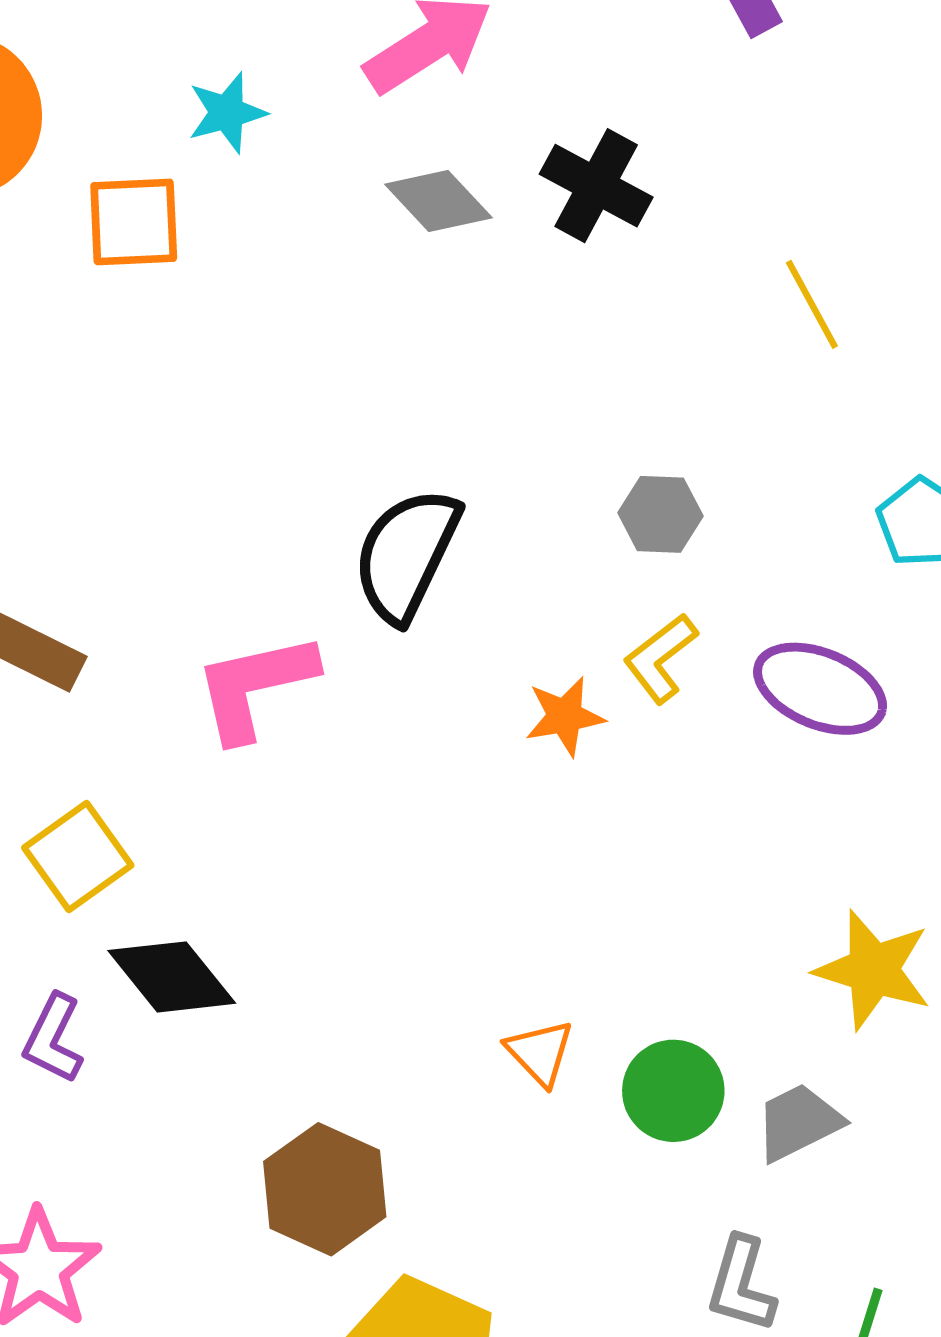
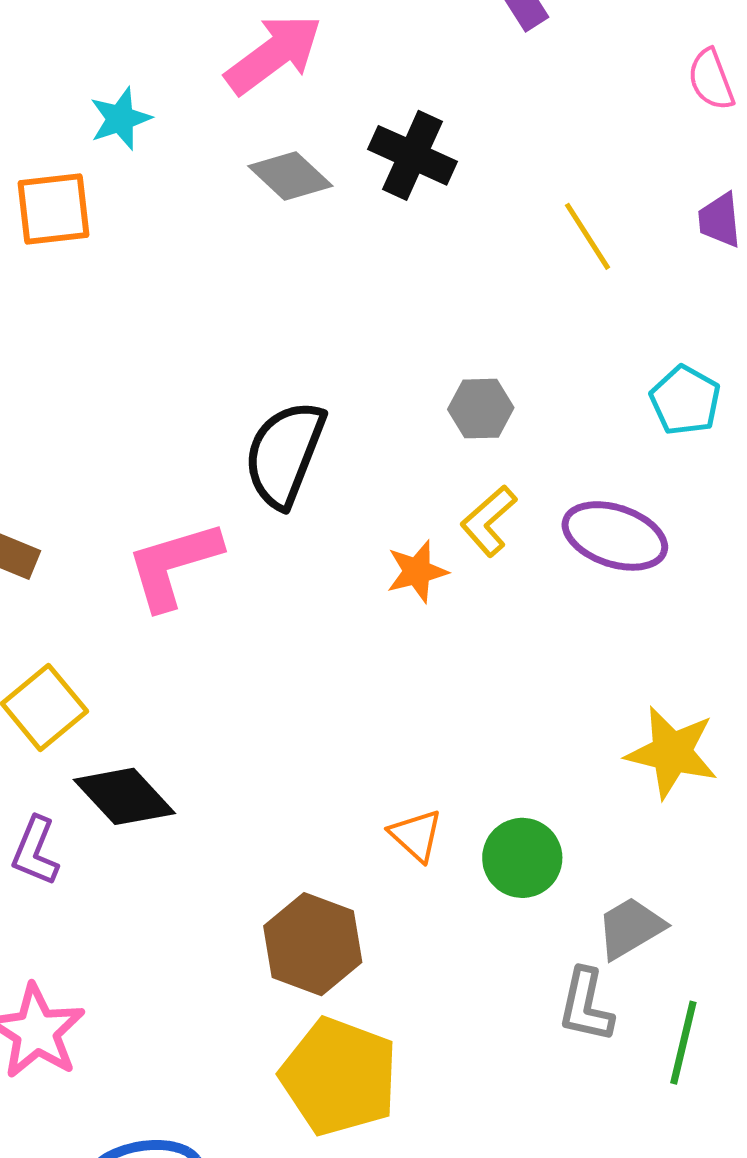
gray trapezoid: (798, 1122) -> (630, 928), moved
brown hexagon: (325, 1189) -> (313, 944), moved

